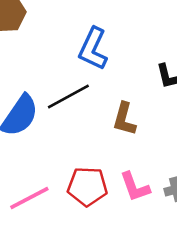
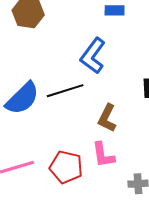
pink L-shape: (135, 187) -> (103, 155), moved

